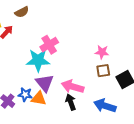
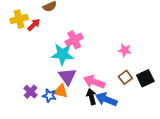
brown square: (103, 71) -> (125, 77), moved, turned -32
blue star: (25, 95) -> (49, 96), moved
blue arrow: (105, 106) -> (106, 99), moved

